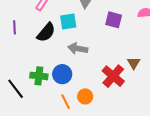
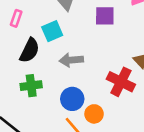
blue circle: (62, 74) -> (72, 99), moved
green cross: (39, 76) -> (31, 86), moved

